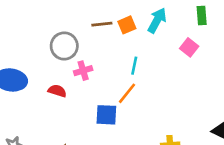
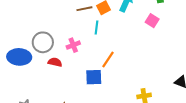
gray circle: (64, 46) -> (43, 42), moved
cyan line: (134, 66) -> (97, 28), moved

